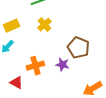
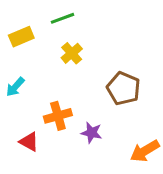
yellow rectangle: (11, 26) -> (21, 37), moved
purple star: (62, 65) -> (91, 133), moved

